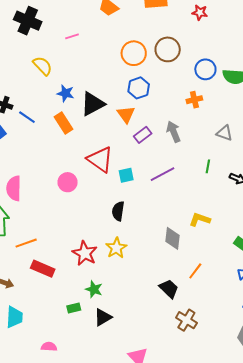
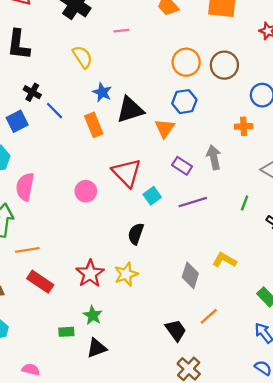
purple rectangle: (143, 135) -> (182, 166), moved, turned 60
cyan square: (126, 175) -> (152, 196), turned -35

